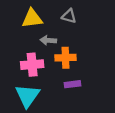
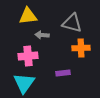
gray triangle: (69, 16) -> (72, 23), moved, size x1.5
orange cross: (66, 58) -> (81, 48), moved

